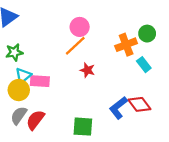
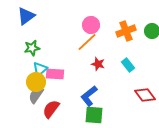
orange cross: (126, 45) -> (126, 31), moved
cyan rectangle: (144, 65) -> (128, 65), moved
blue L-shape: (118, 108) -> (89, 96), moved
gray semicircle: (19, 115) -> (36, 95), moved

